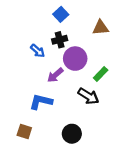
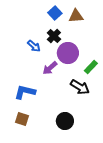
brown triangle: (101, 28) -> (76, 16), moved
black cross: (60, 40) -> (54, 36), turned -32
blue L-shape: (41, 102) -> (25, 92), moved

